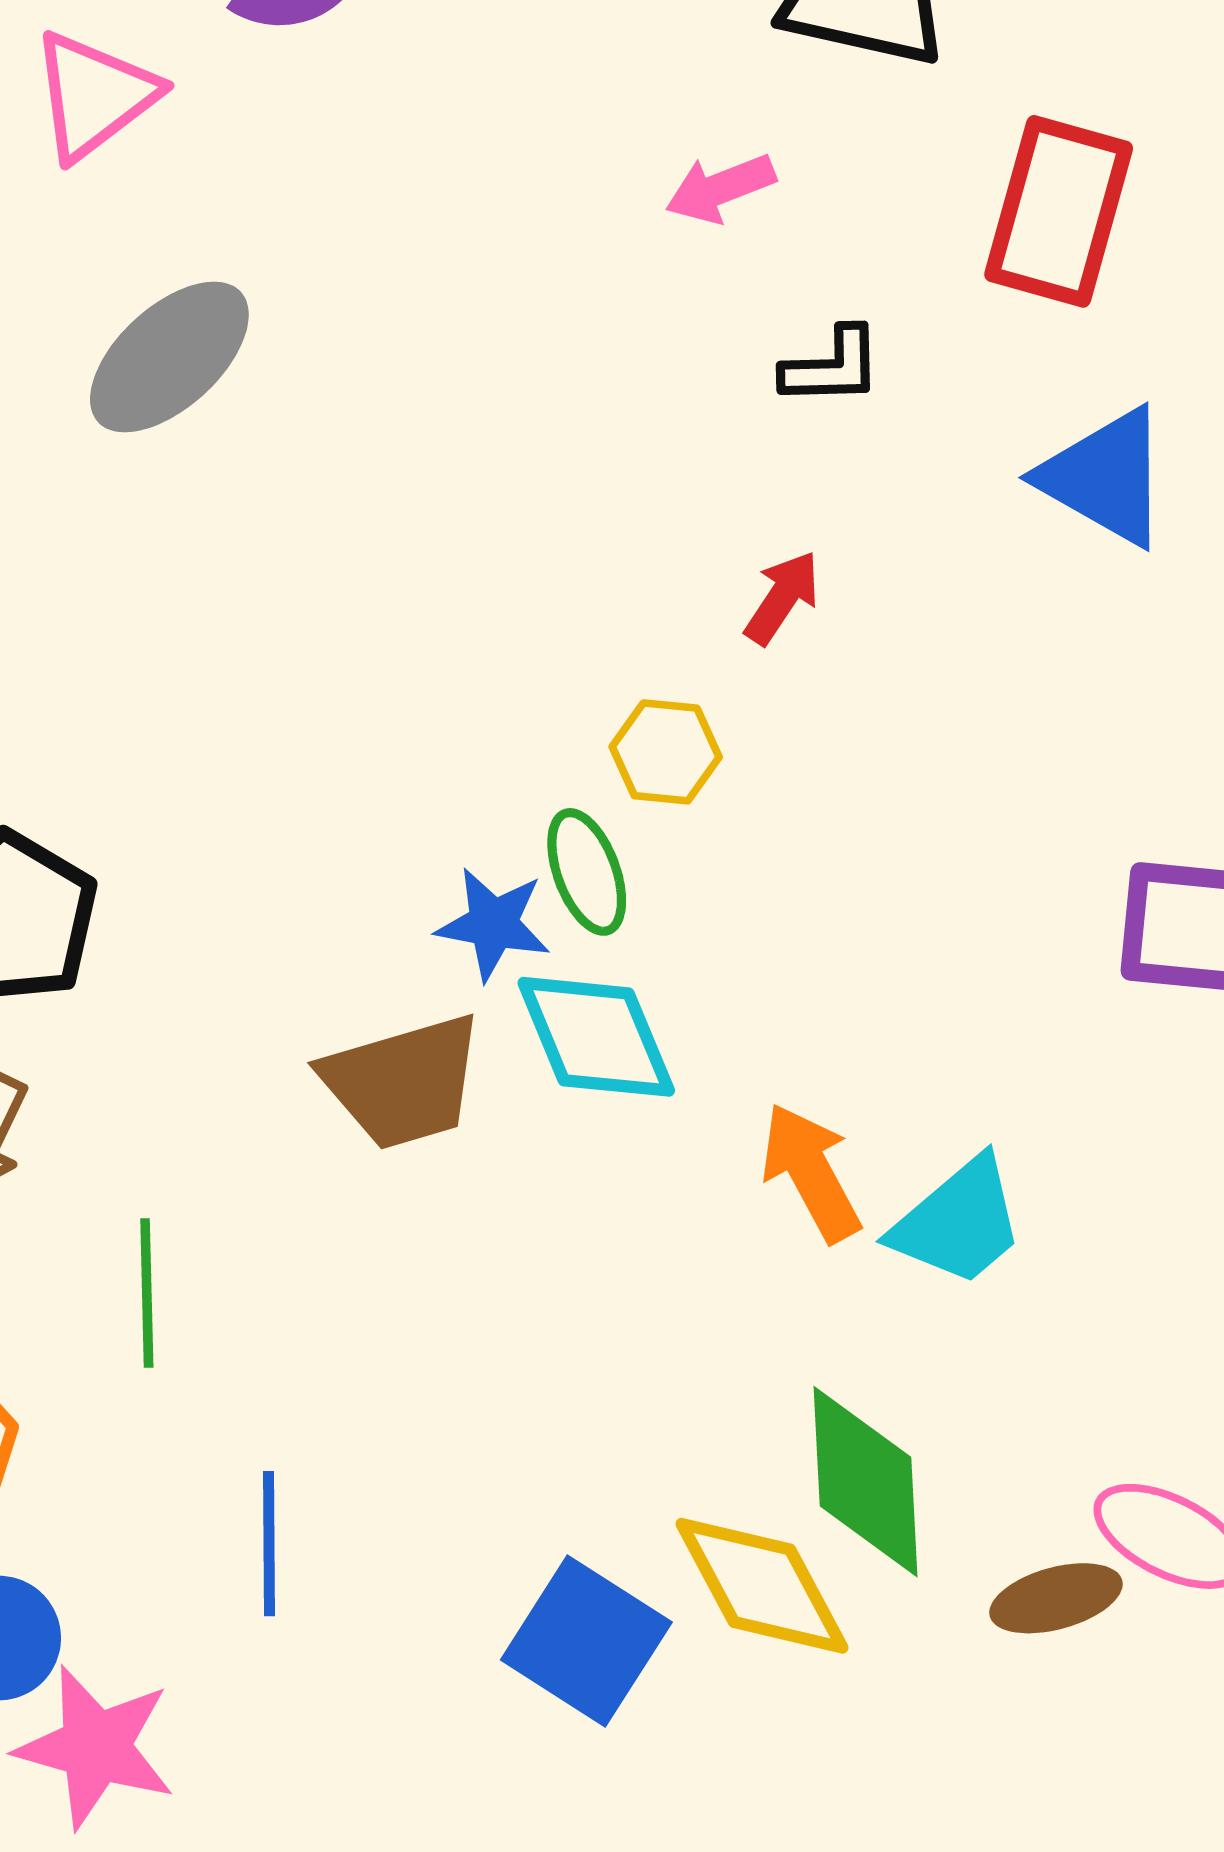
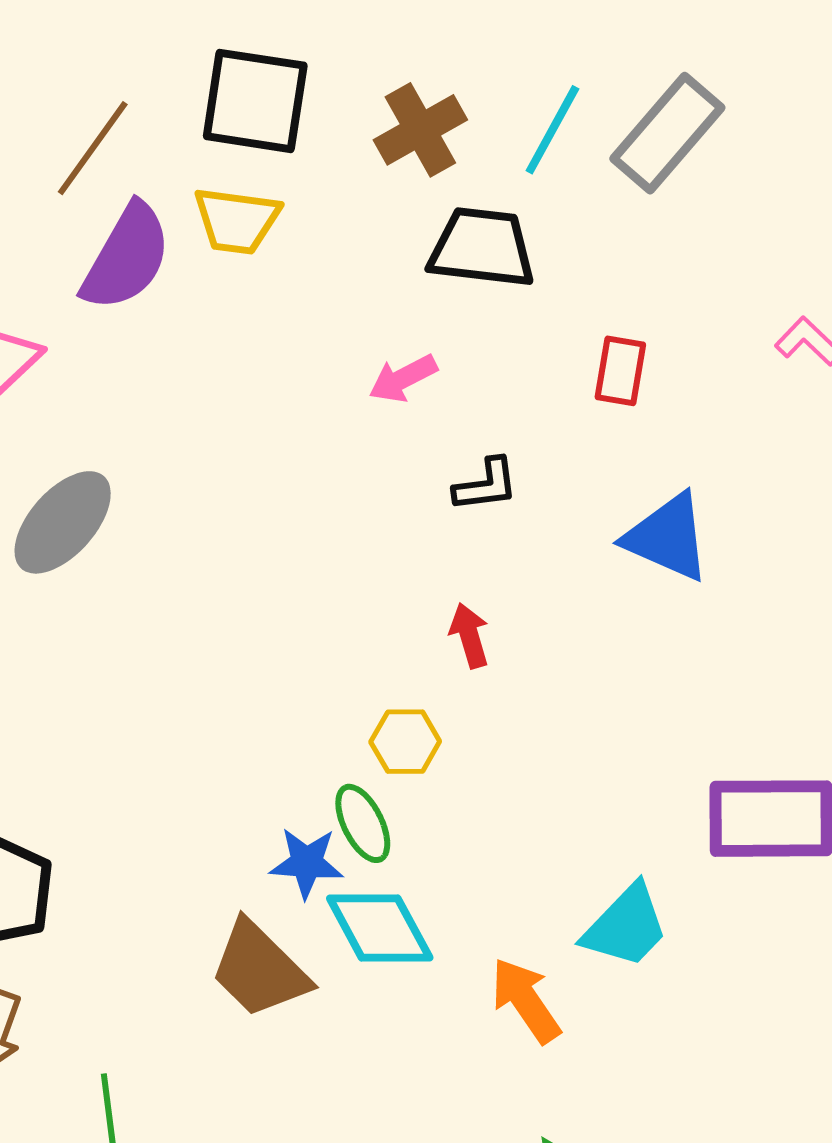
red rectangle: (1059, 211) -> (620, 371), size x0.6
red arrow: (782, 598) -> (469, 636), turned -44
brown trapezoid: (403, 1082) -> (259, 969), turned 67
cyan trapezoid: (958, 1222) -> (626, 926), moved

